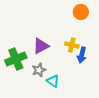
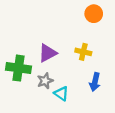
blue arrow: (82, 55) -> (95, 82), moved
green cross: (16, 59) -> (19, 68), turned 30

